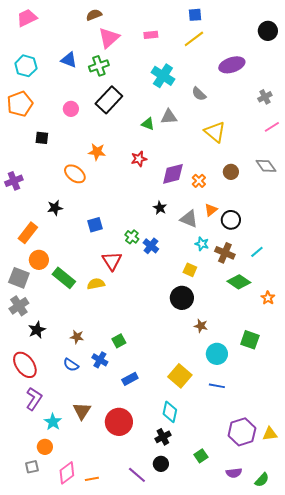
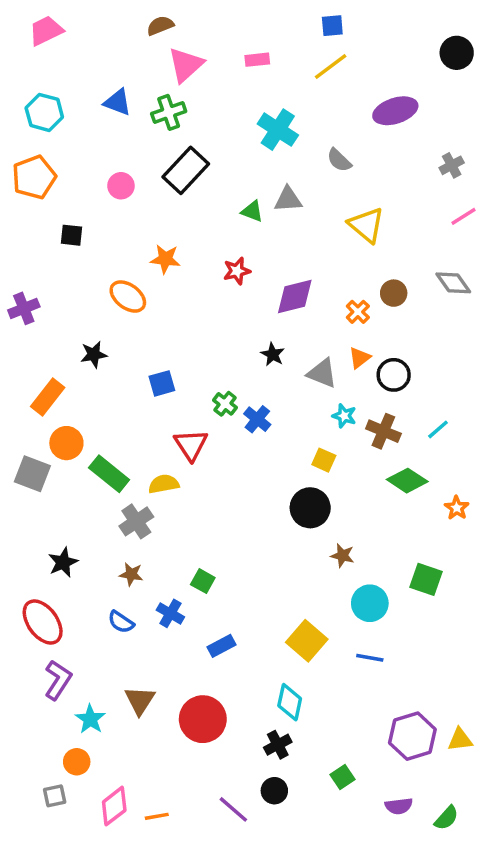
orange cross: (199, 181) -> (358, 312), moved
gray cross: (19, 306) -> (136, 521), moved
green square: (119, 341) -> (203, 581), turned -32

